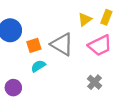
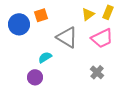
orange square: (34, 45) -> (41, 15), moved
purple circle: (13, 88) -> (35, 77), moved

